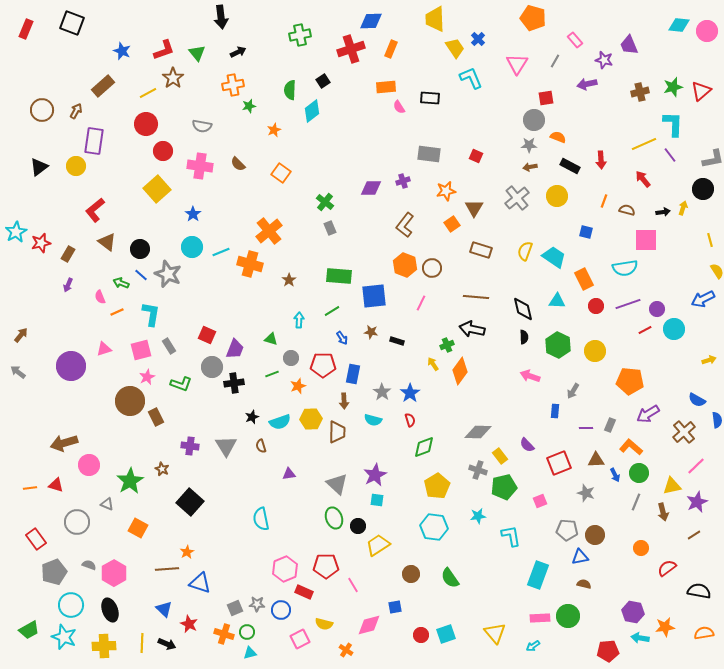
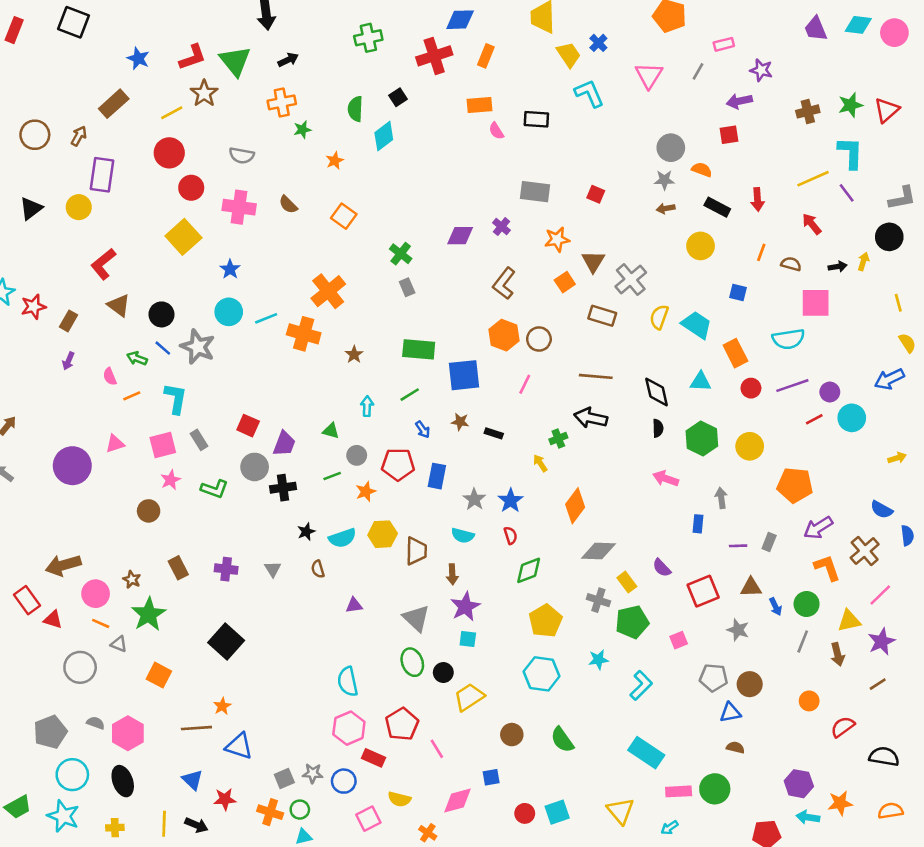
pink rectangle: (575, 40) -> (724, 44), turned -63
purple trapezoid: (629, 45) -> (816, 29), moved
green triangle: (197, 53) -> (235, 61), size x1.5
red square: (546, 98) -> (729, 135), moved
purple cross: (403, 181) -> (501, 227), turned -32
gray cross: (517, 198) -> (631, 280), moved
orange diamond: (460, 371) -> (575, 506), moved
gray arrow: (573, 391) -> (721, 498), turned 140
brown circle: (130, 401) -> (149, 511), size x0.6
brown arrow: (344, 401) -> (452, 574), moved
brown rectangle: (156, 417) -> (178, 568), moved
gray triangle: (226, 446) -> (273, 569), size x0.6
orange L-shape: (631, 447) -> (827, 568), moved, turned 30
brown star: (162, 469) -> (132, 579), moved
orange line: (30, 488) -> (101, 623), moved, turned 32
cyan semicircle: (261, 519) -> (348, 682), moved
cyan L-shape: (511, 536) -> (641, 685), turned 55
red rectangle: (36, 539) -> (27, 600), moved
red pentagon: (326, 566) -> (402, 724), turned -30
cyan rectangle: (538, 575) -> (646, 753), moved, turned -76
red star: (189, 624) -> (225, 799), turned -30
yellow cross: (104, 646) -> (115, 828), size x0.6

